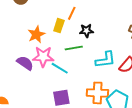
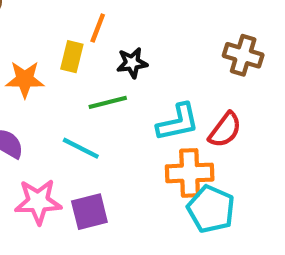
orange star: (36, 34) -> (25, 79), turned 30
pink star: (43, 57) -> (38, 202), moved
orange cross: (97, 93) -> (190, 173), moved

